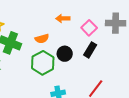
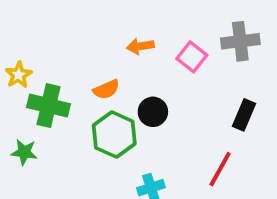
black rectangle: (90, 50) -> (244, 115), moved

